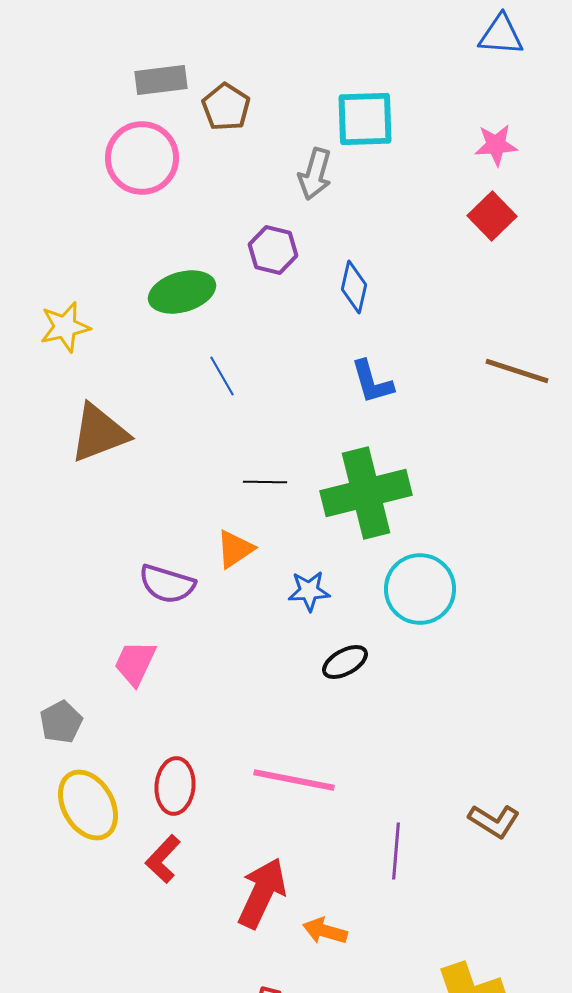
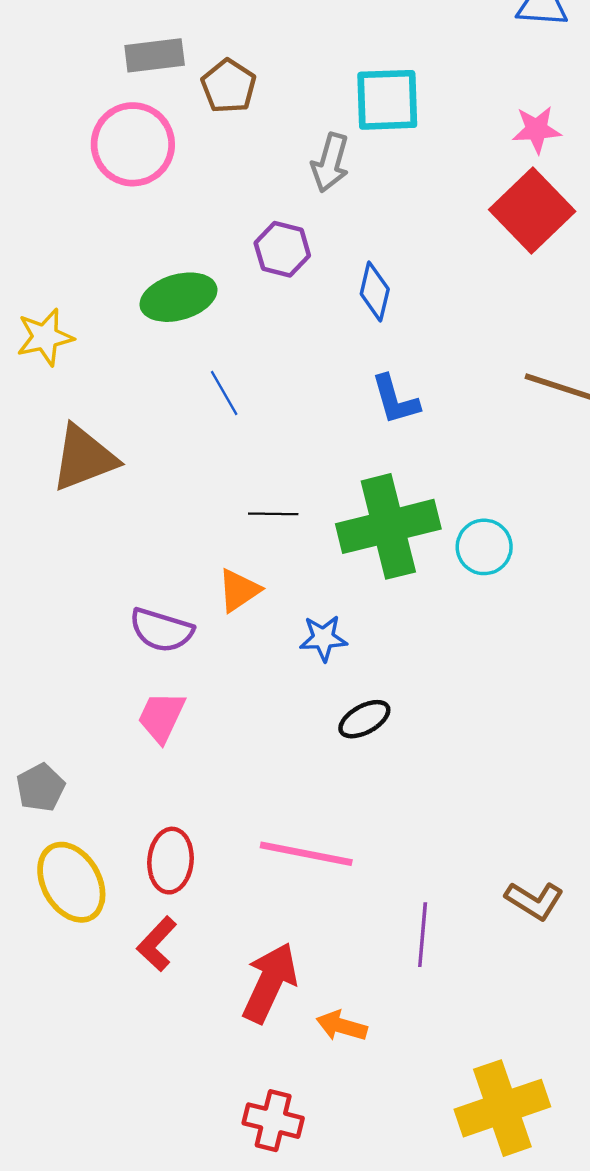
red square: (492, 216) -> (532, 210), size x1.5
cyan circle: (420, 589) -> (484, 547), moved, size x0.7
pink trapezoid: (135, 663) -> (161, 717), moved

